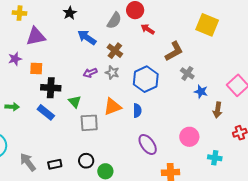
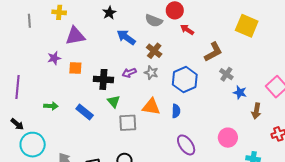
gray semicircle: (114, 21) -> (154, 21), turned 78
black cross: (51, 88) -> (103, 79), moved
orange triangle: (112, 107) -> (151, 107), turned 30

